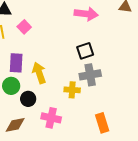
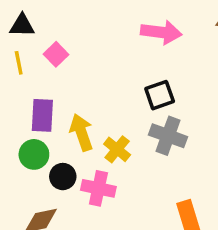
gray cross: (90, 75) -> (168, 136), turned 30
yellow cross: (72, 90) -> (117, 149), moved, turned 35
pink cross: (51, 118) -> (98, 188), moved

